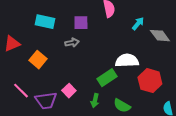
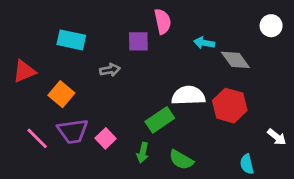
purple square: (81, 23) -> (138, 41), moved
cyan arrow: (138, 24) -> (204, 43), turned -120
red hexagon: (150, 81) -> (230, 106), moved
purple trapezoid: (46, 101) -> (73, 131), moved

